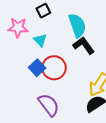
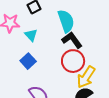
red circle: (54, 68) -> (73, 61), moved

